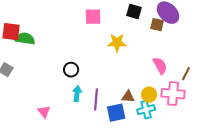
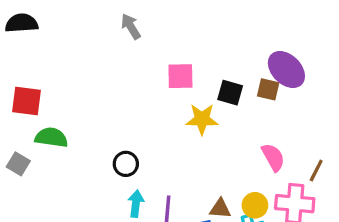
black square: (134, 12) -> (230, 93), moved
pink square: (93, 17) -> (180, 76), moved
green semicircle: (25, 39) -> (51, 137), moved

